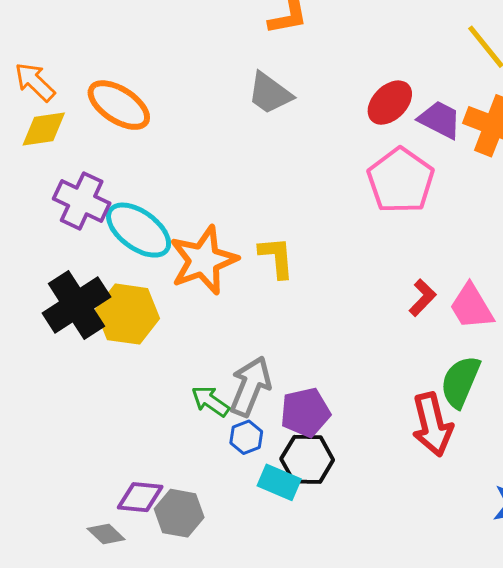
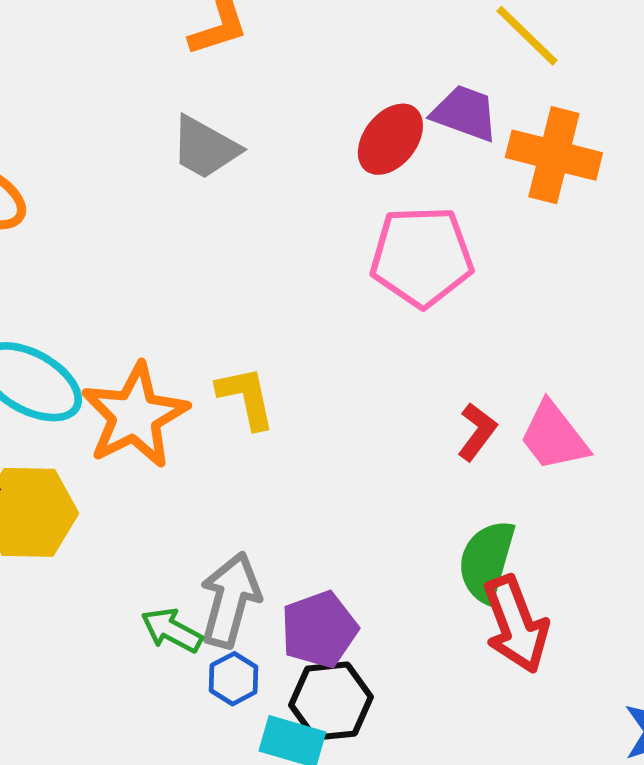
purple trapezoid: (440, 120) -> (465, 113), moved
pink pentagon: (401, 181) -> (422, 257), turned -30
green semicircle: (460, 382) -> (487, 561), moved

